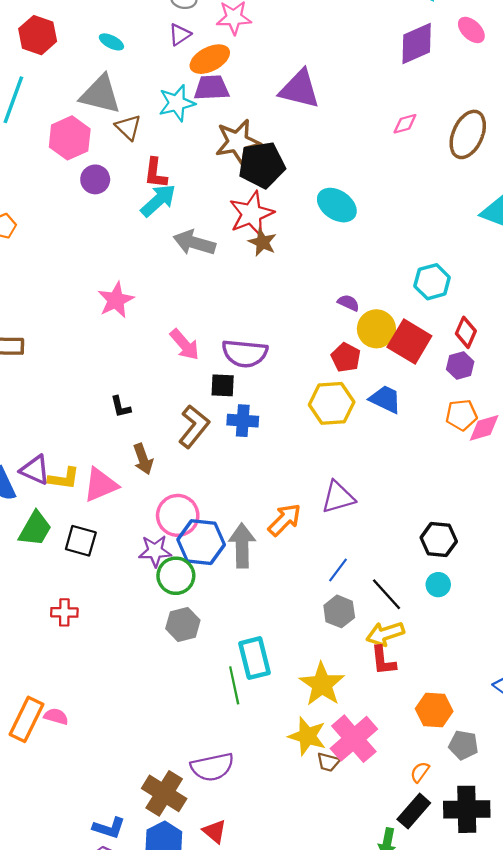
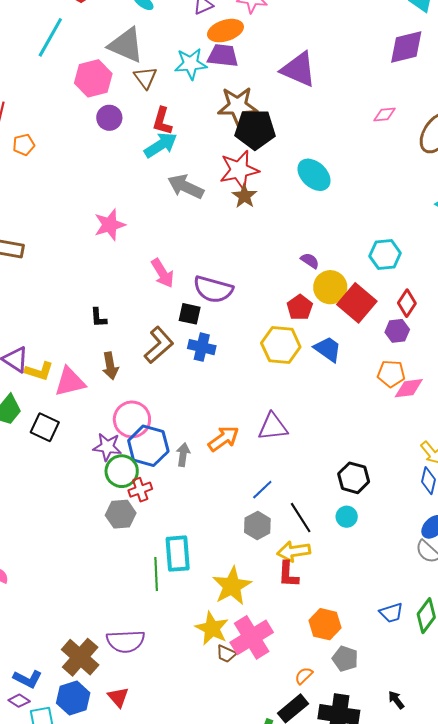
gray arrow: (242, 546) -> (183, 455), size x0.6
red cross: (64, 612) -> (140, 490), moved, turned -30

